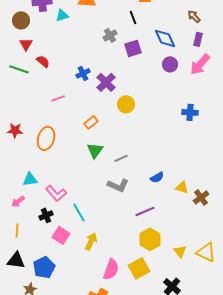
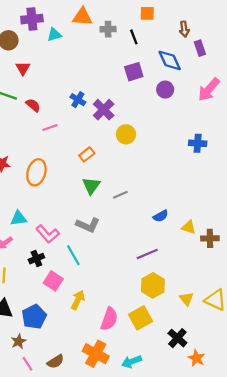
brown arrow: (194, 16) -> (184, 29), moved, turned -144
gray cross: (110, 35) -> (108, 29), moved, turned 32
purple rectangle: (198, 39) -> (200, 48), moved, turned -32
red triangle: (26, 44) -> (23, 68), moved
red semicircle: (43, 61) -> (33, 105), moved
purple circle: (170, 64) -> (165, 90), moved
blue cross: (83, 73) -> (78, 100), turned -32
gray L-shape: (118, 185) -> (88, 225), moved
brown cross: (201, 197) -> (210, 238), turned 35
yellow arrow: (91, 241) -> (78, 300), moved

